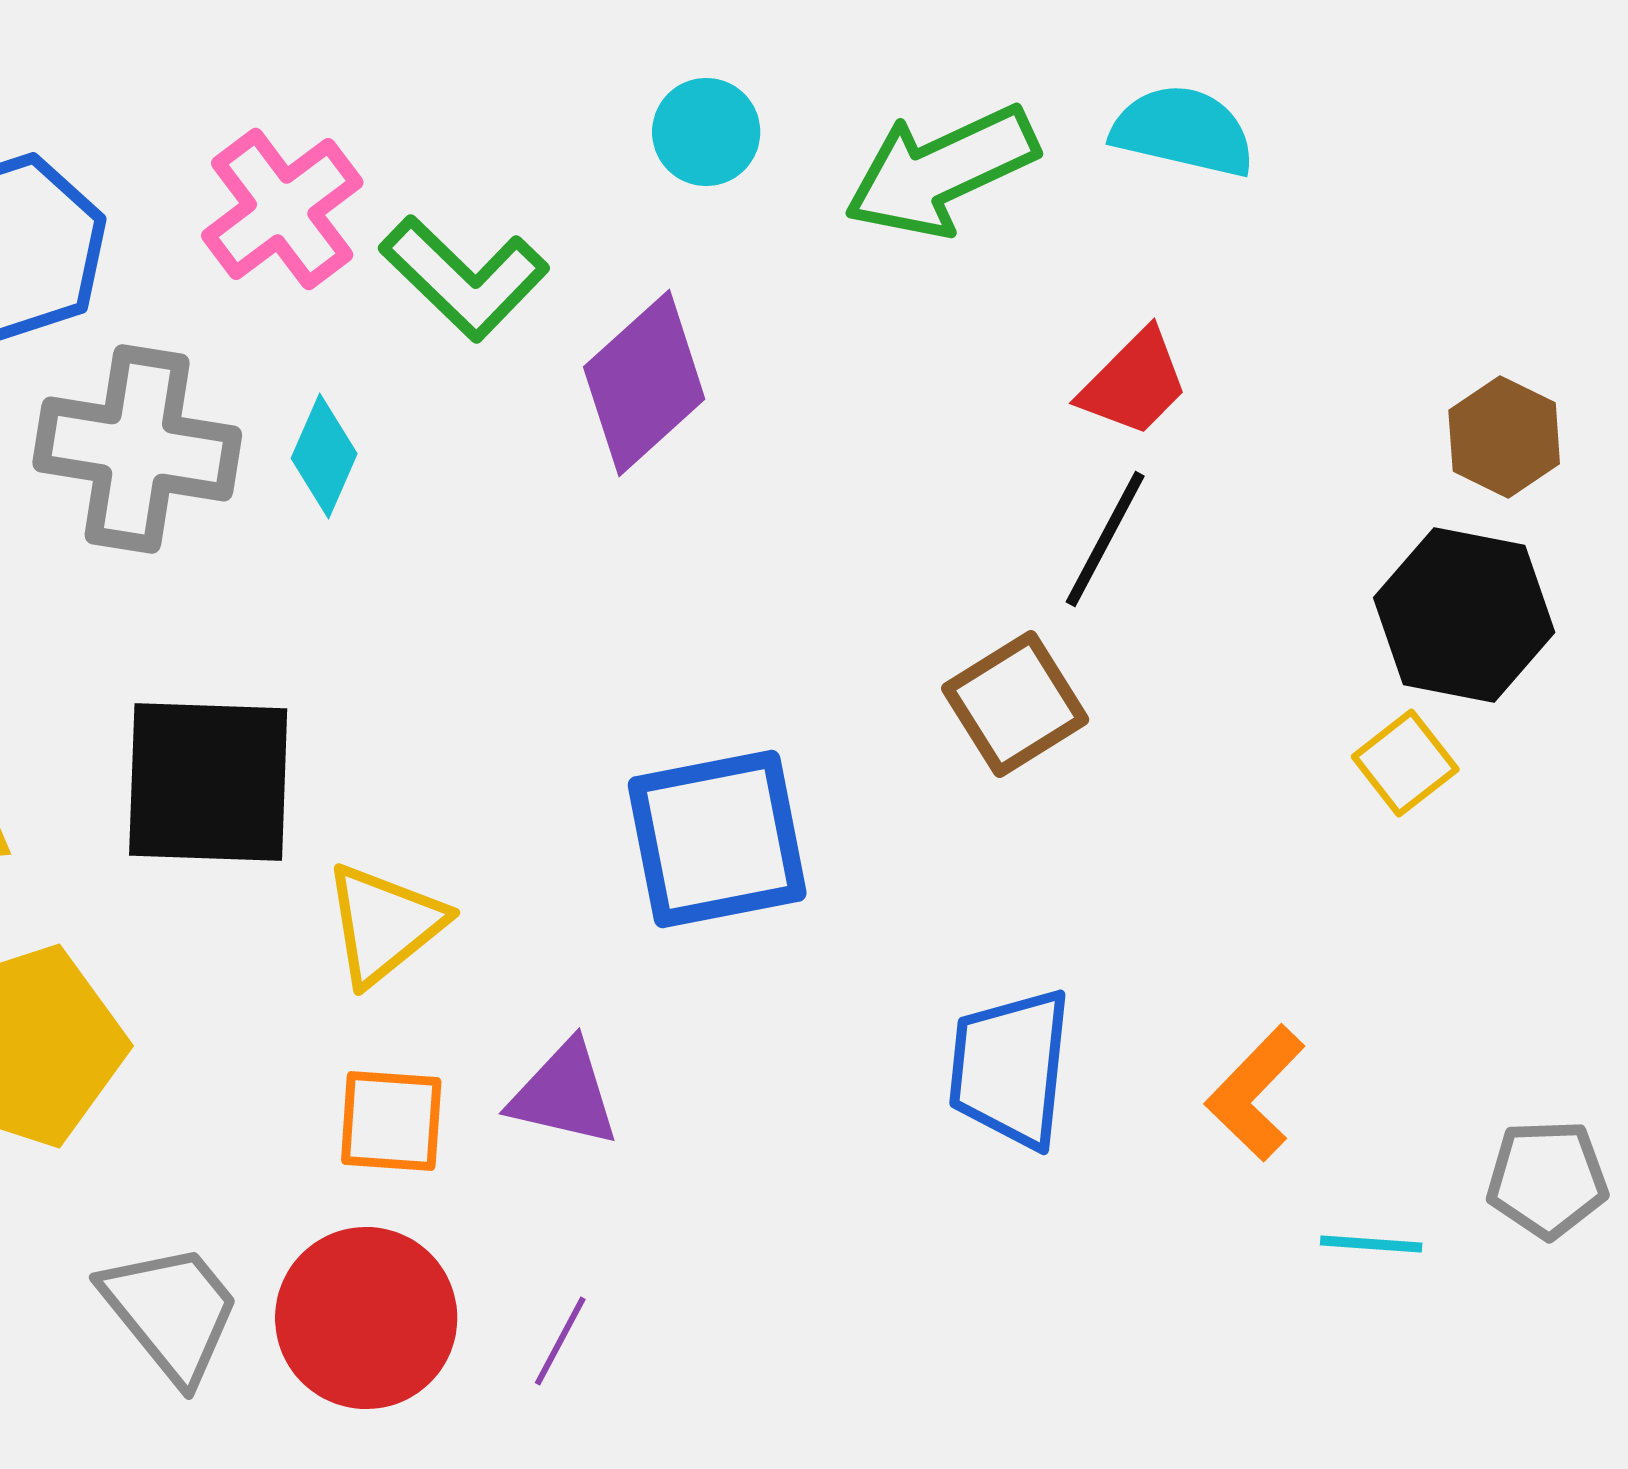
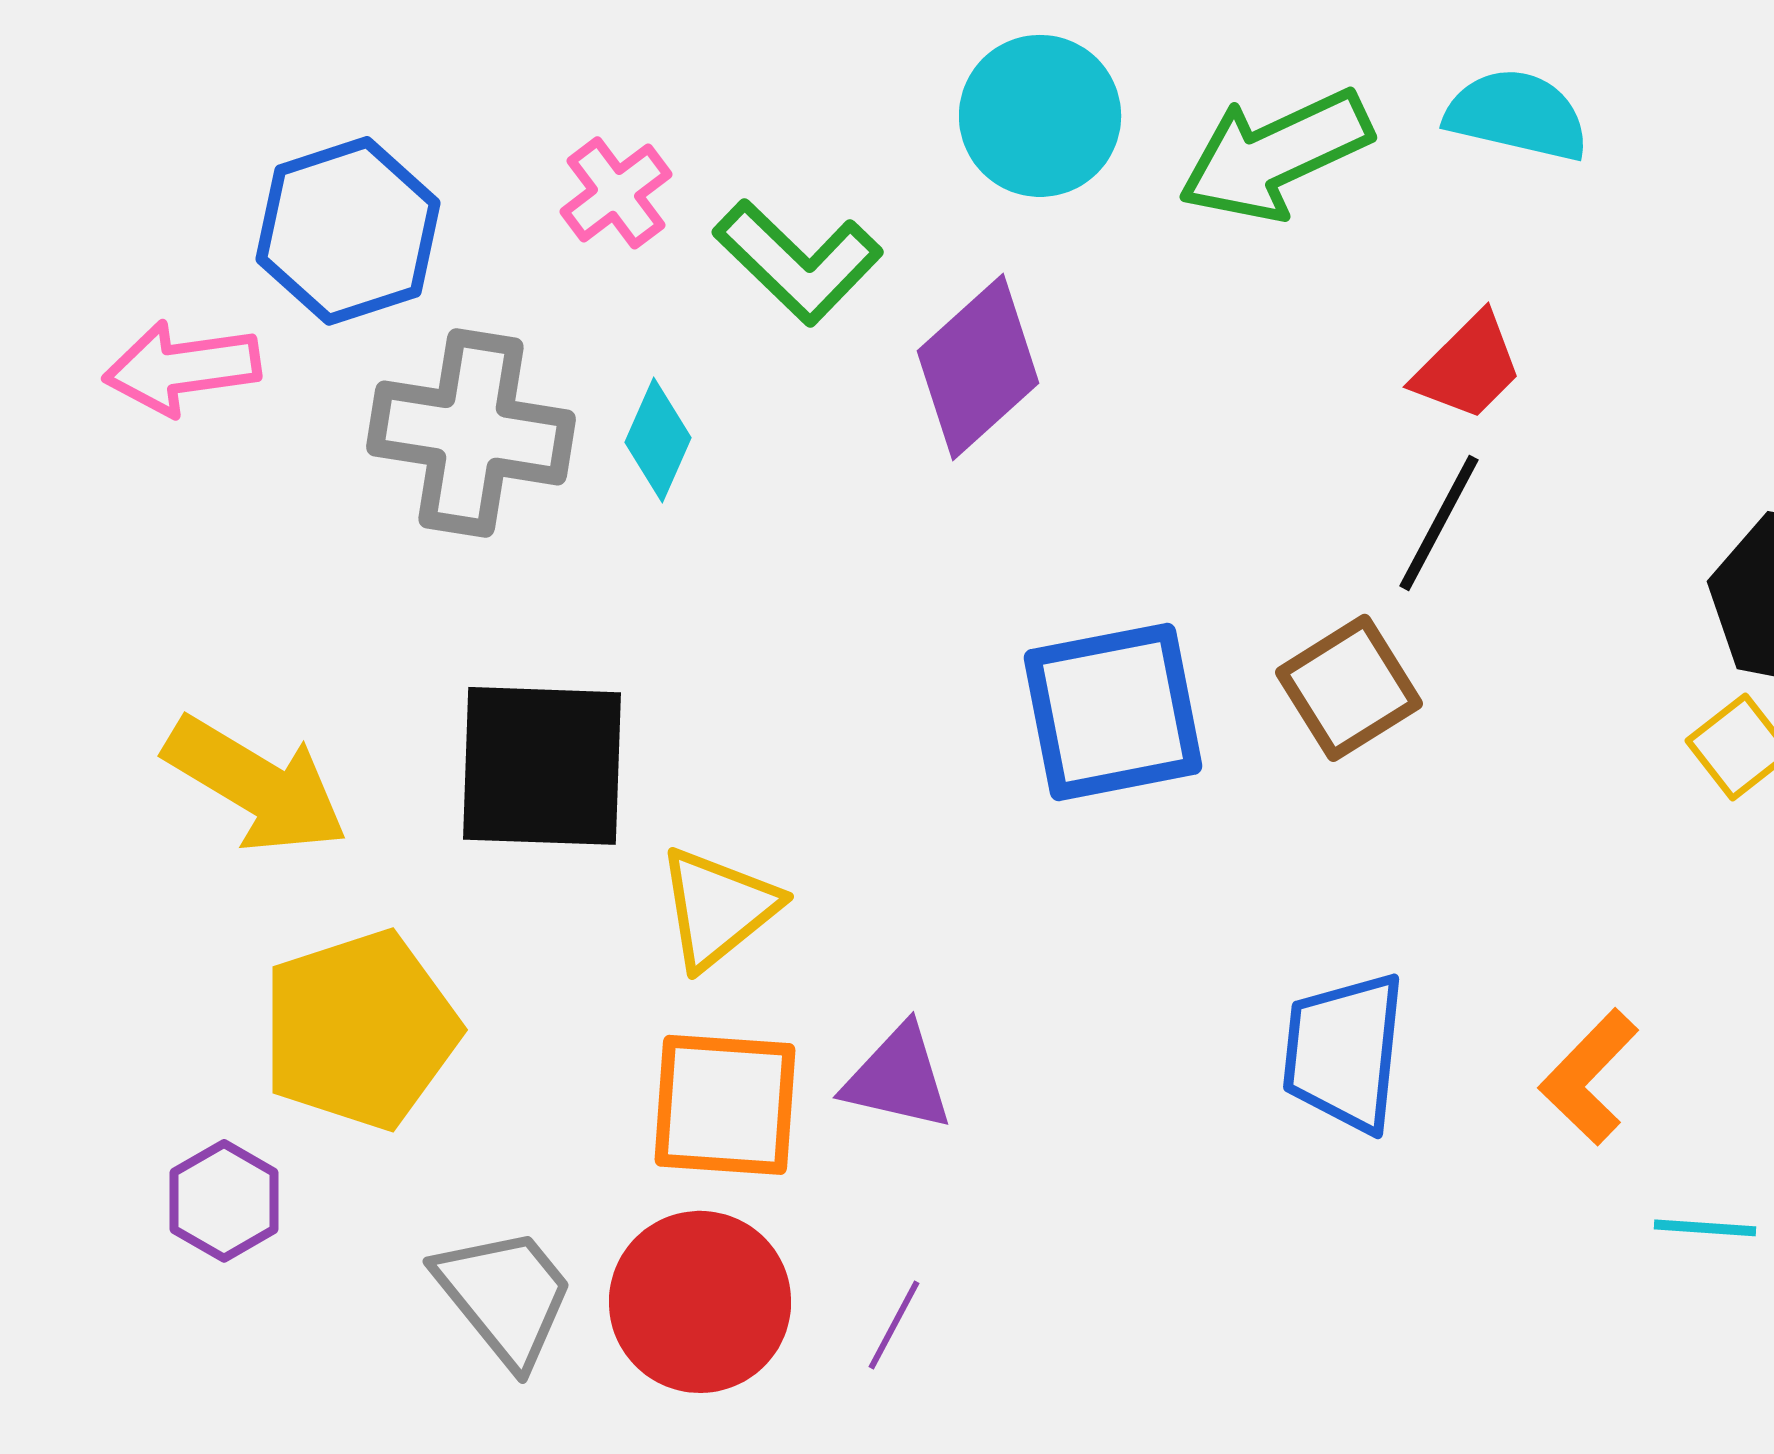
cyan circle: (706, 132) -> (1040, 116), size x1.5
pink cross: (282, 209) -> (616, 193), size x0.7
blue square: (717, 839) -> (1113, 712), moved
orange square: (391, 1121) -> (725, 1105), size x1.4

